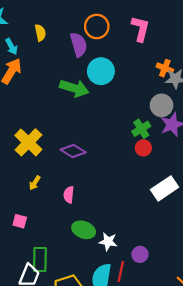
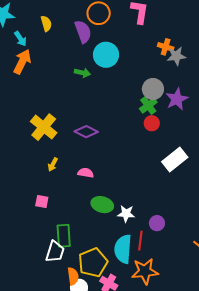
green arrow: (74, 88) -> (82, 73), size x0.6
gray circle: (162, 105) -> (153, 89), moved
pink semicircle: (69, 195) -> (86, 173), turned 98

